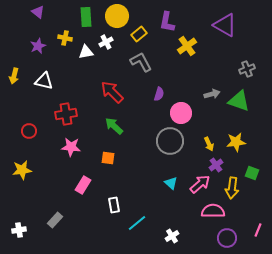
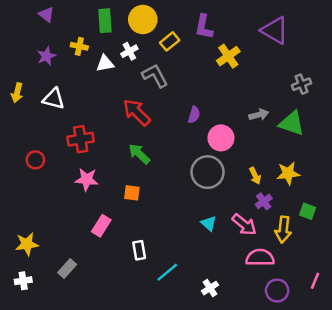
gray L-shape: (141, 62) -> (155, 76), moved
yellow star: (22, 170) -> (27, 244), moved
pink arrow: (200, 184) -> (244, 225), turned 80

